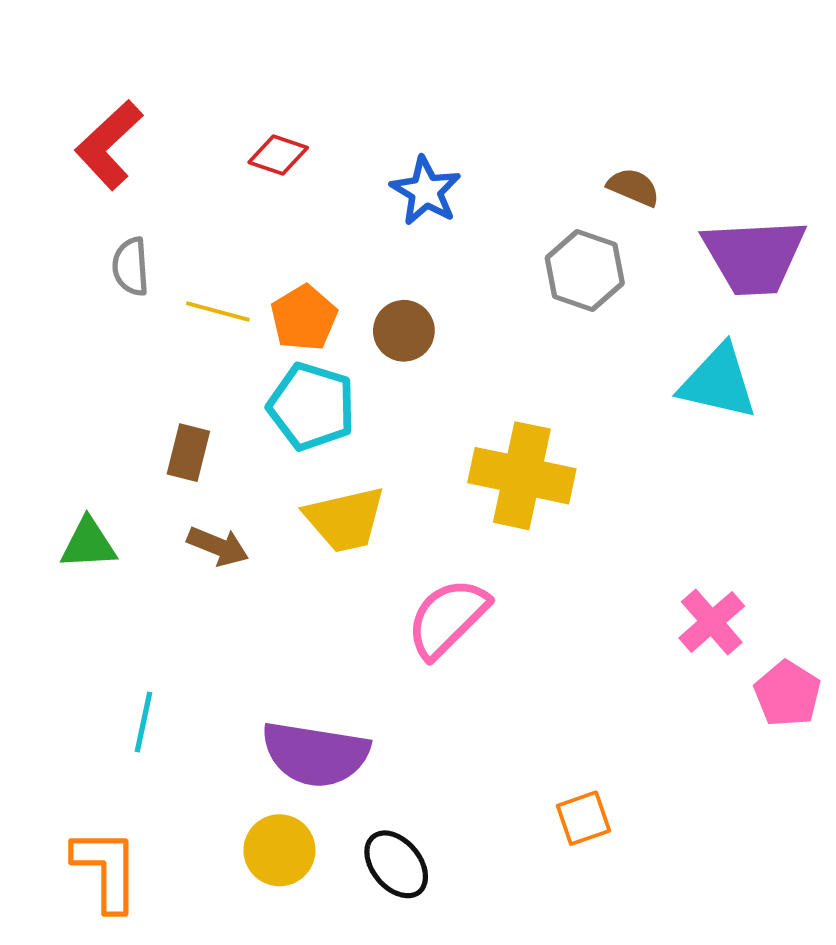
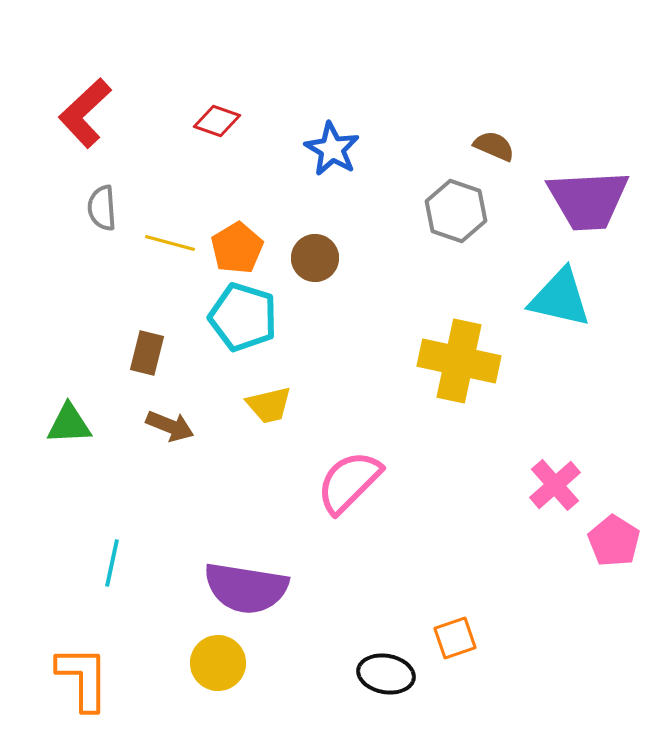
yellow cross: (522, 476) -> (459, 361), moved
yellow trapezoid: (345, 519) -> (269, 405), size x0.7
black ellipse: (396, 864) -> (386, 674), moved, turned -40

